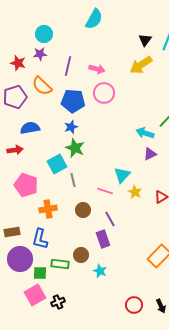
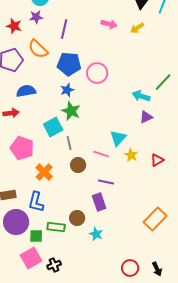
yellow arrow: (141, 65) -> (137, 28), size x0.6
pink arrow: (97, 69) -> (109, 24), moved
pink circle: (104, 93) -> (97, 73), moved
orange cross: (48, 209) -> (44, 172), turned -36
brown circle: (83, 210) -> (78, 165), moved
purple line: (110, 219) -> (106, 182), turned -49

